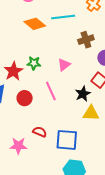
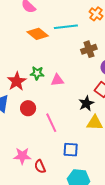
pink triangle: (64, 65) -> (57, 80), moved, turned 32
pink line: (51, 91) -> (51, 123), moved
red semicircle: (40, 132) -> (40, 166), moved, turned -136
blue square: (67, 140) -> (71, 150), size x0.7

